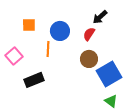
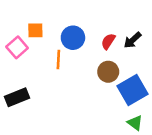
black arrow: (100, 17) -> (133, 40), moved
pink square: (14, 56) -> (17, 47), moved
black rectangle: (34, 80) -> (17, 97), moved

